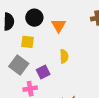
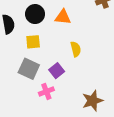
orange triangle: (59, 25) -> (63, 17), turned -42

